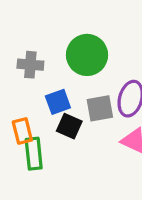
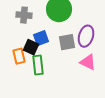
black square: (69, 126) -> (31, 47), moved
green rectangle: (34, 154) -> (38, 65), moved

